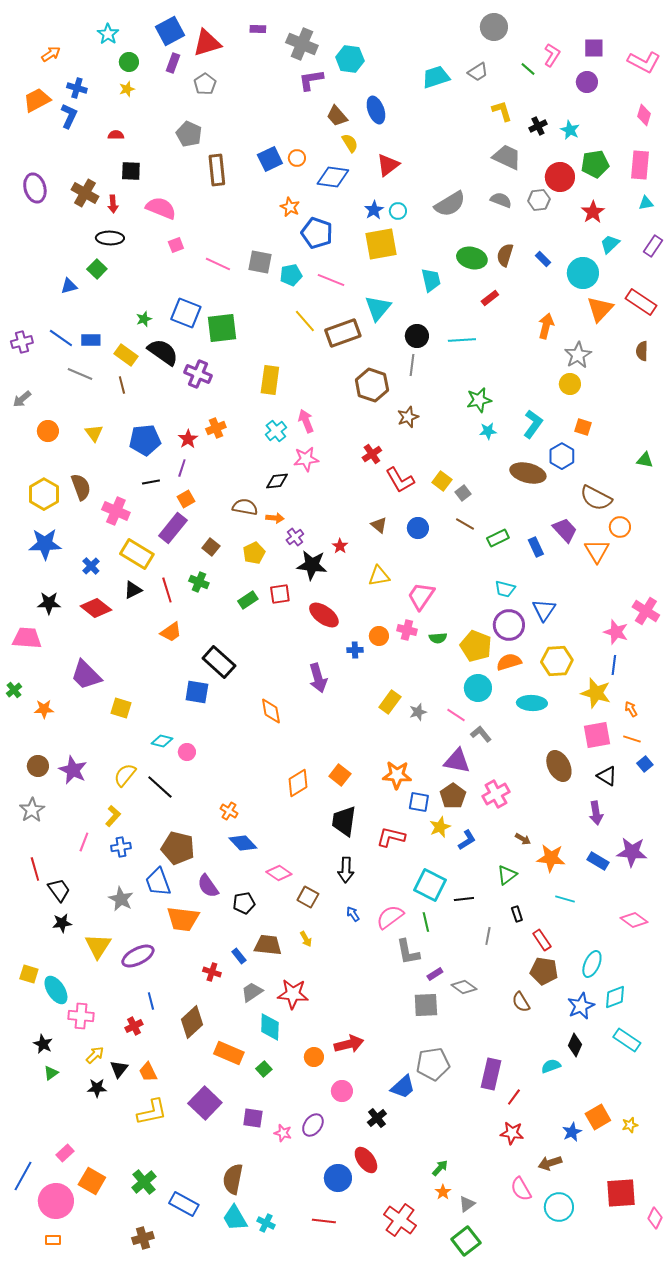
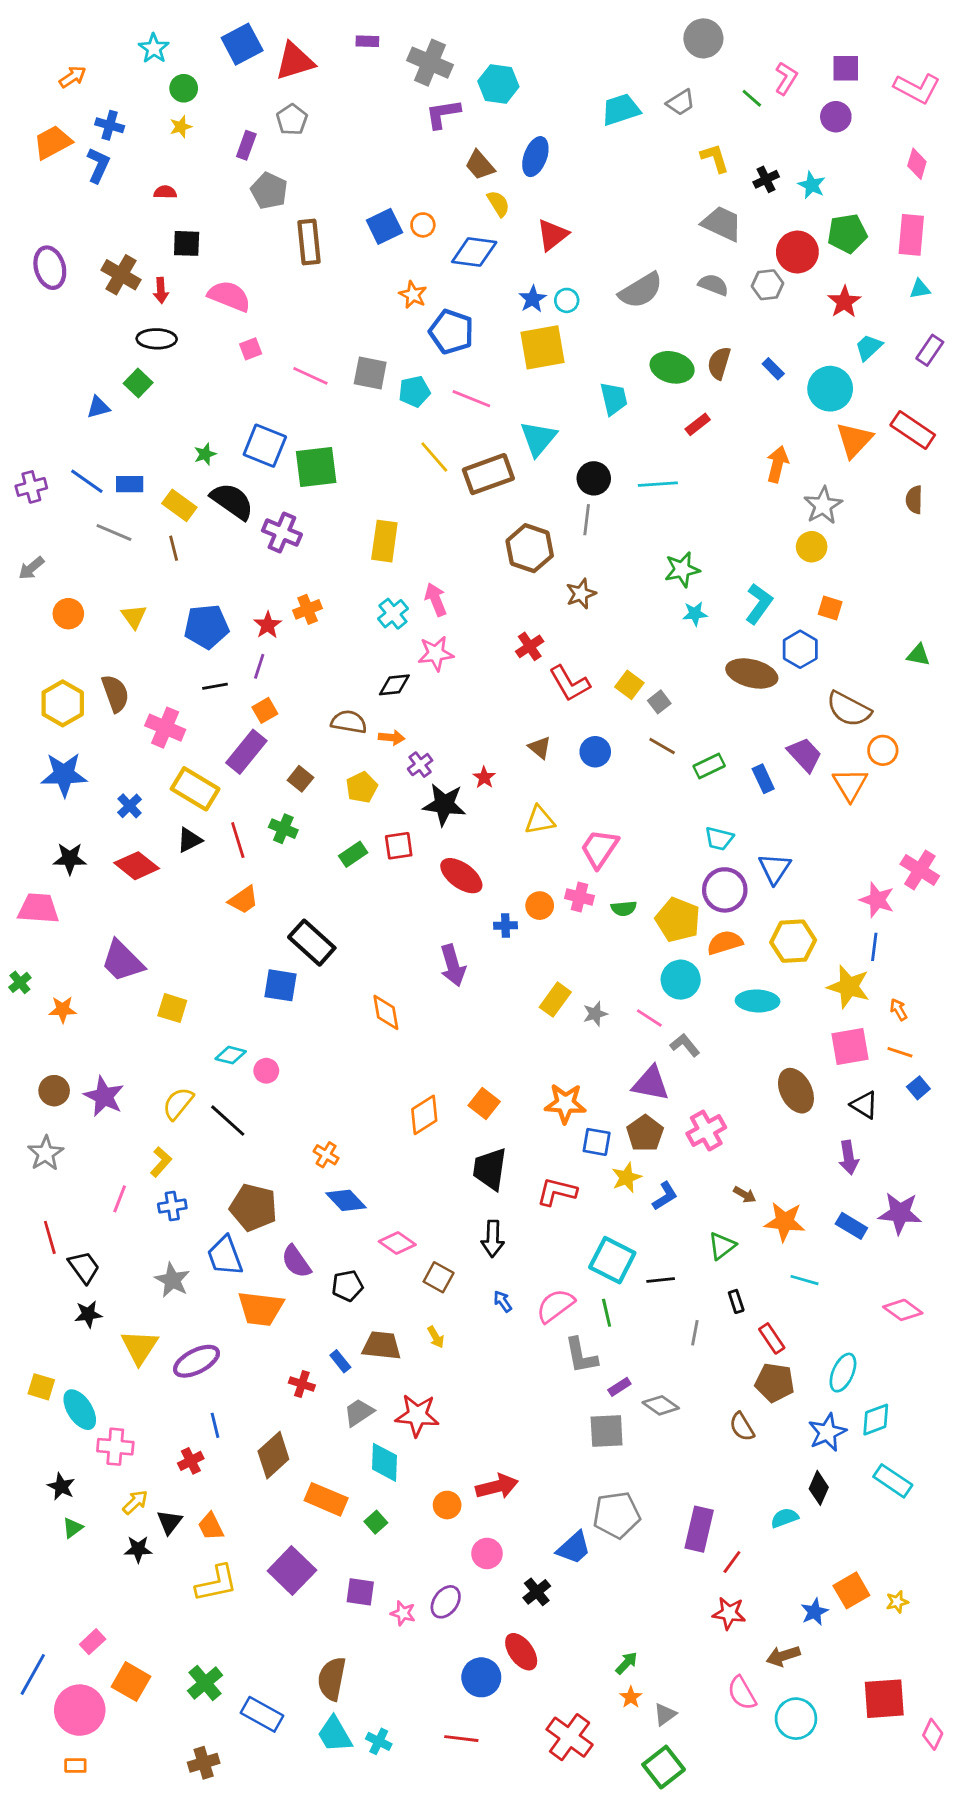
purple rectangle: (173, 63) -> (246, 145), moved
blue ellipse: (376, 110) -> (535, 157), turned 40

